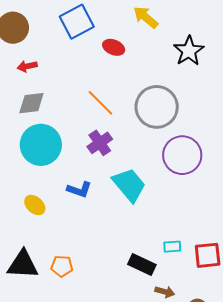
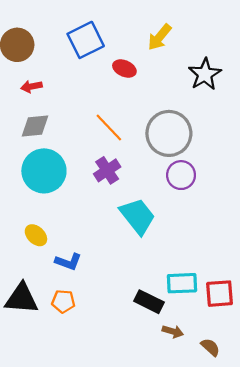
yellow arrow: (146, 17) -> (159, 37), turned -92
purple circle: (182, 155) -> (181, 175), moved, size x0.7
blue L-shape: (79, 190) -> (68, 262), moved
cyan rectangle: (172, 247) -> (182, 283), size x1.6

